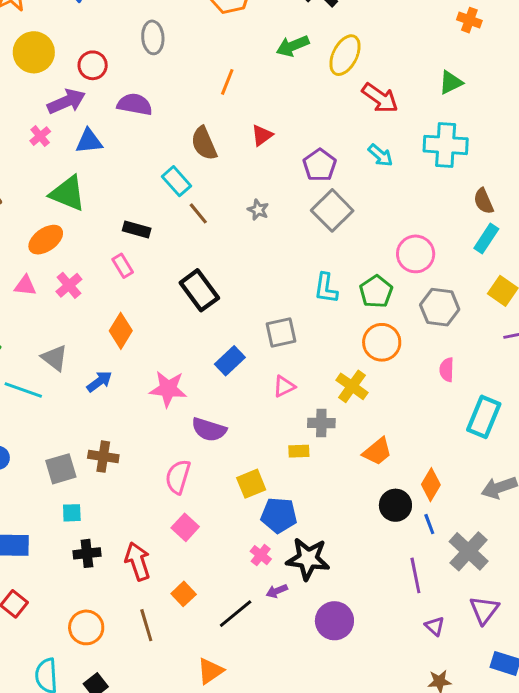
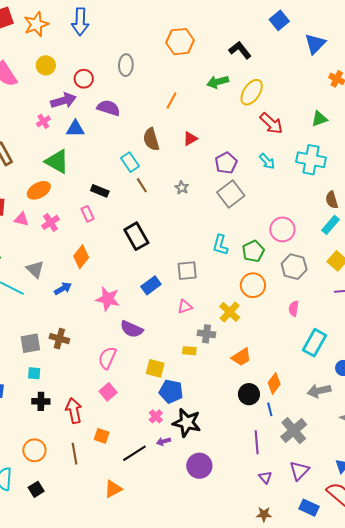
yellow circle: (34, 52) -> (46, 65), size x0.7
yellow square: (251, 484) -> (155, 368), turned 30
orange square: (184, 594) -> (102, 436), turned -35

